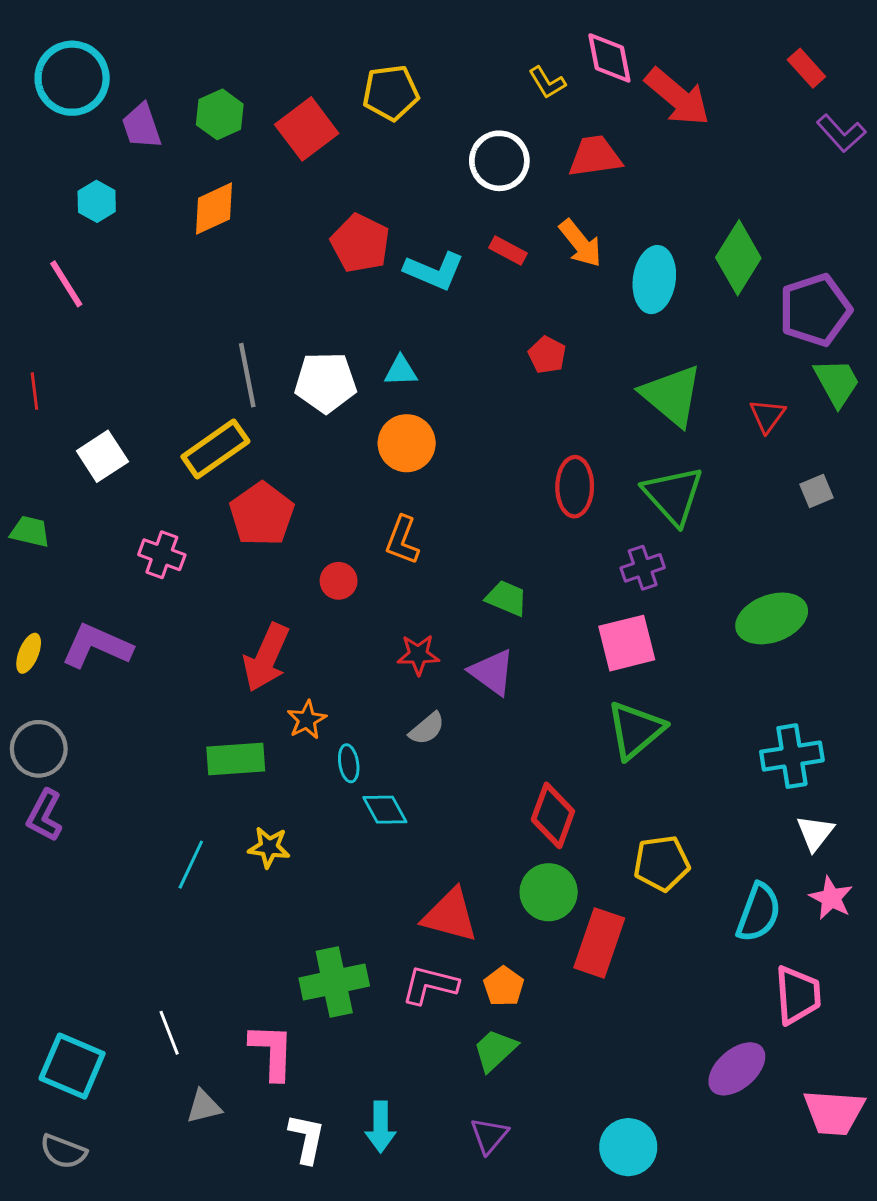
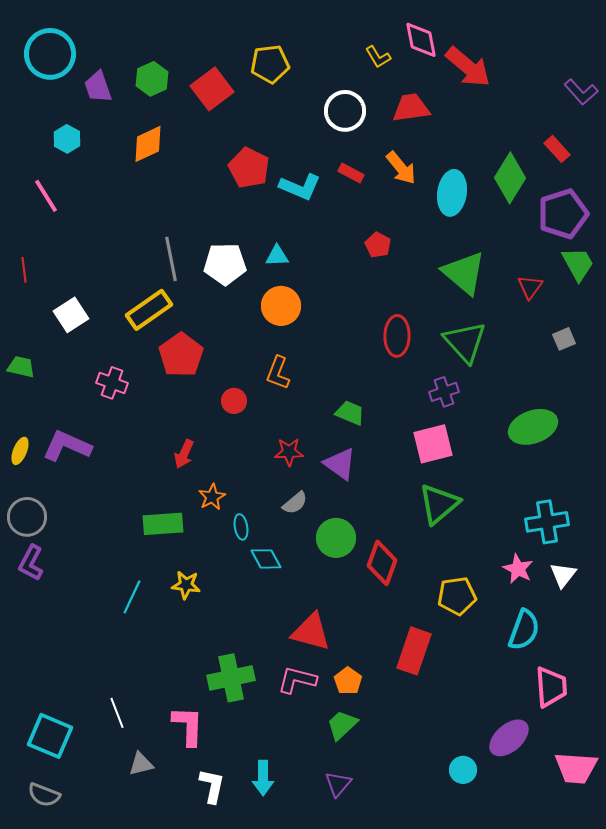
red rectangle: (806, 68) -> (557, 149), moved
red arrow: (266, 658) -> (184, 454), size x0.6
green circle: (549, 892) -> (336, 538), moved
pink star: (831, 898) -> (518, 569), moved
cyan circle: (628, 1147) -> (463, 770), moved, size x0.7

